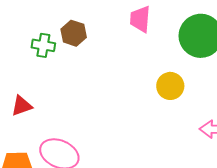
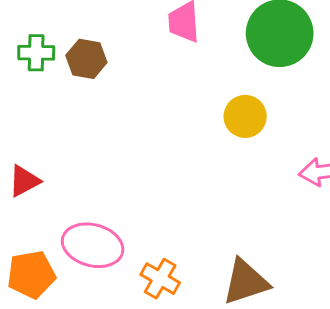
green cross: (43, 45) -> (36, 53), moved

